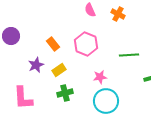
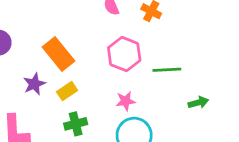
orange rectangle: (53, 44) -> (59, 54), size x1.6
pink hexagon: (86, 44) -> (124, 54), moved

